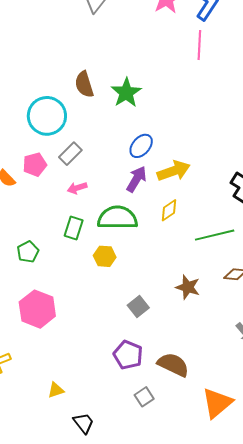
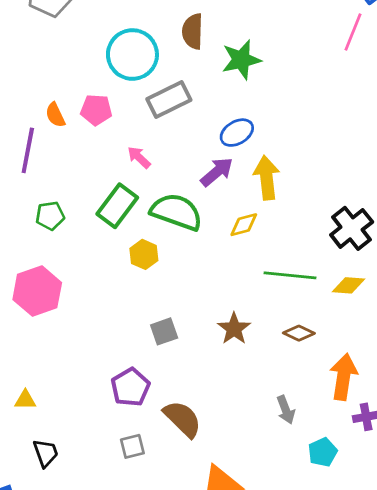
gray rectangle: (70, 154) -> (169, 100), moved, size x1.4
yellow arrow: (174, 171) -> (267, 178), turned -96
pink arrow: (77, 188) -> (139, 157), turned 42
green rectangle: (74, 228) -> (117, 206), size x1.4

